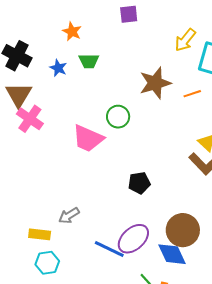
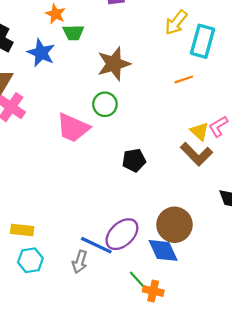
green trapezoid: (89, 61) -> (73, 33), moved
blue star: (58, 68) -> (41, 53), size x1.5
brown star: (155, 83) -> (114, 64), moved
black pentagon: (139, 183) -> (134, 160), moved
gray arrow: (69, 216) -> (80, 262), moved, turned -40

